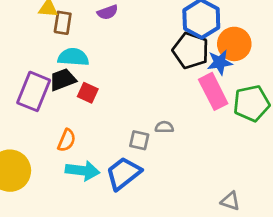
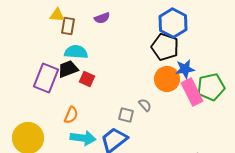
orange circle: (234, 44) -> (167, 79), moved
blue star: (220, 62) -> (185, 69), moved
pink rectangle: (213, 91) -> (192, 92), moved
gray semicircle: (164, 127) -> (145, 105), turned 48

